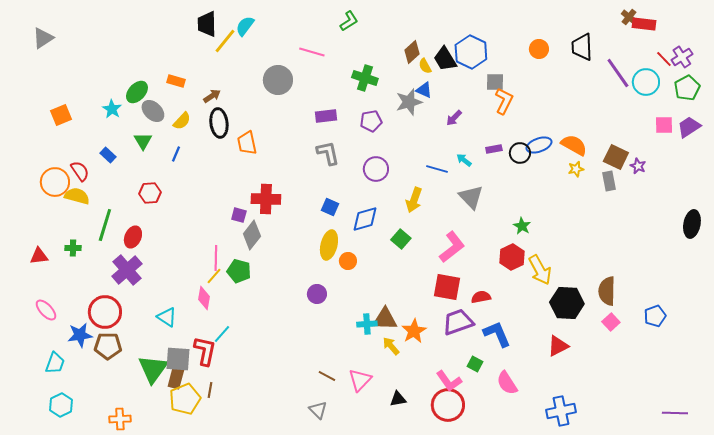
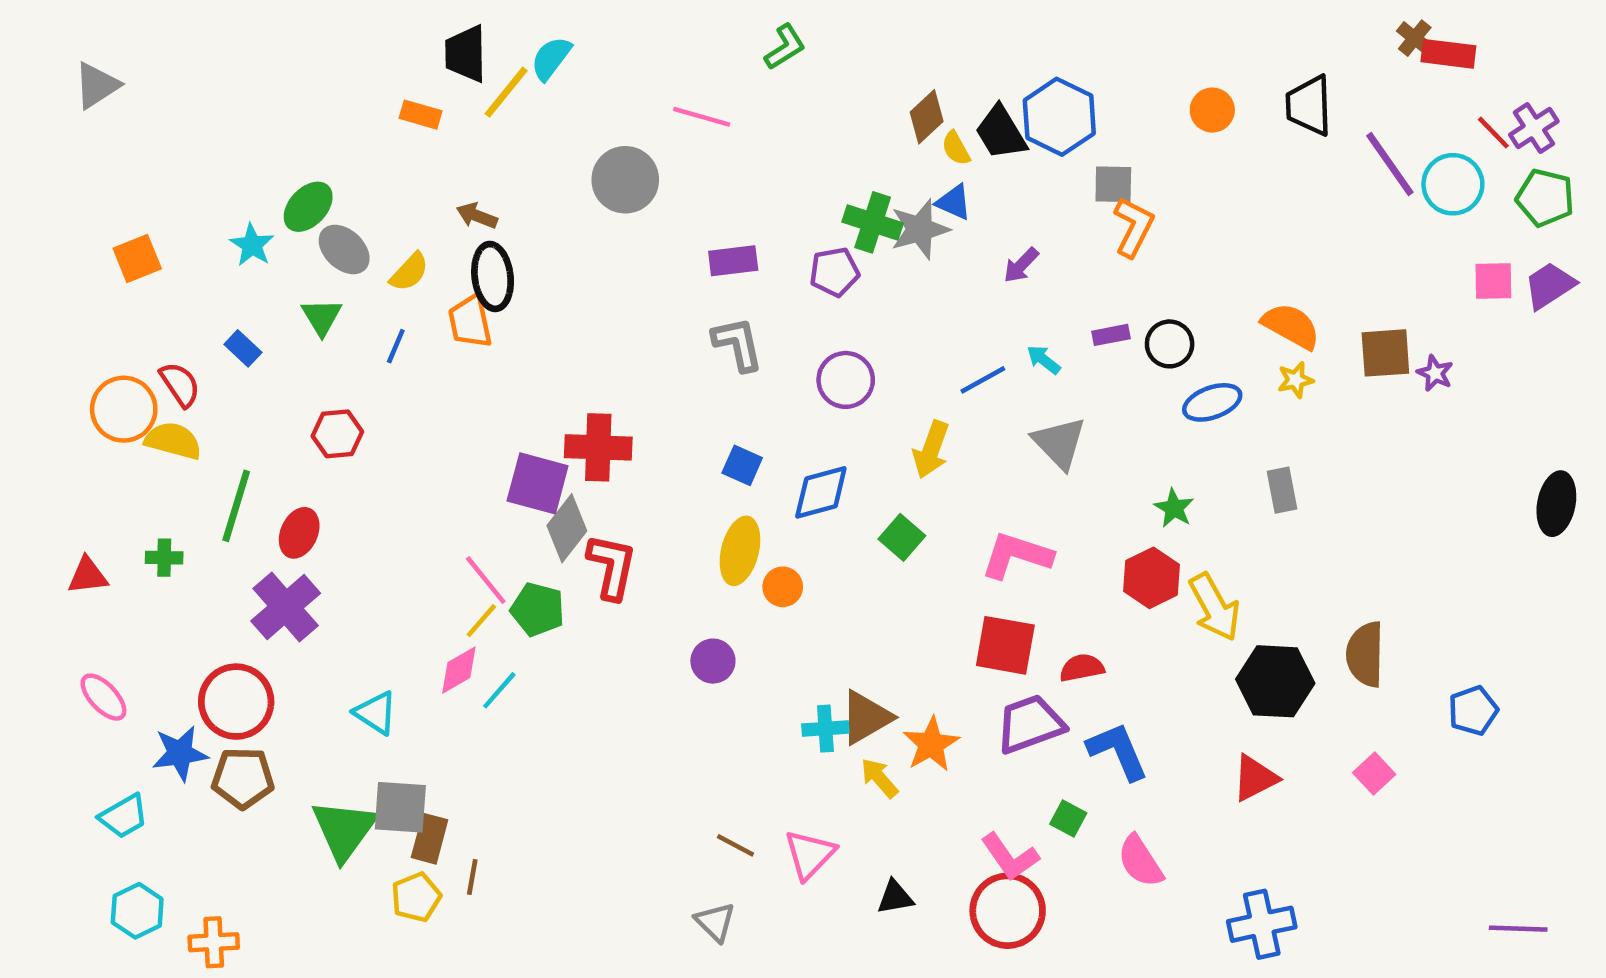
green cross: (365, 78) -> (873, 222), moved
orange rectangle: (176, 81) -> (421, 115), moved
green pentagon: (687, 88) -> (1545, 198), turned -30
brown arrow: (212, 96) -> (477, 216), turned -126
orange trapezoid: (247, 143) -> (470, 321), moved
blue ellipse: (539, 145) -> (1212, 402), moved
brown square: (616, 157) -> (1385, 353), turned -30
blue line: (437, 169) -> (983, 380), turned -45
gray rectangle: (609, 181) -> (1282, 490), moved
purple square: (239, 215) -> (538, 483), size x1.8
pink L-shape: (452, 247) -> (1017, 555), turned -124
pink line: (216, 258) -> (486, 580), turned -40
pink diamond: (204, 298) -> (459, 670), turned 50
brown triangle: (385, 319) -> (866, 717), turned -32
pink square: (611, 322) -> (1374, 774), moved
cyan line: (222, 334) -> (499, 690), moved
red L-shape: (205, 351) -> (612, 567), moved
cyan trapezoid: (55, 363) -> (124, 816), turned 40
brown rectangle: (176, 378) -> (430, 839), moved
yellow pentagon: (185, 399) -> (416, 897), size x0.7
orange cross: (120, 419) -> (214, 942), moved

